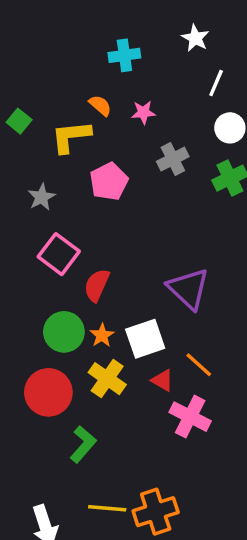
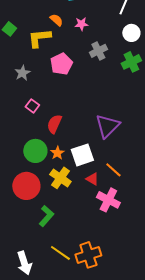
pink square: (59, 254) -> (32, 106), size x0.6
purple triangle: (188, 289) -> (107, 126), turned 32
yellow line: (107, 508) -> (60, 253), turned 30

